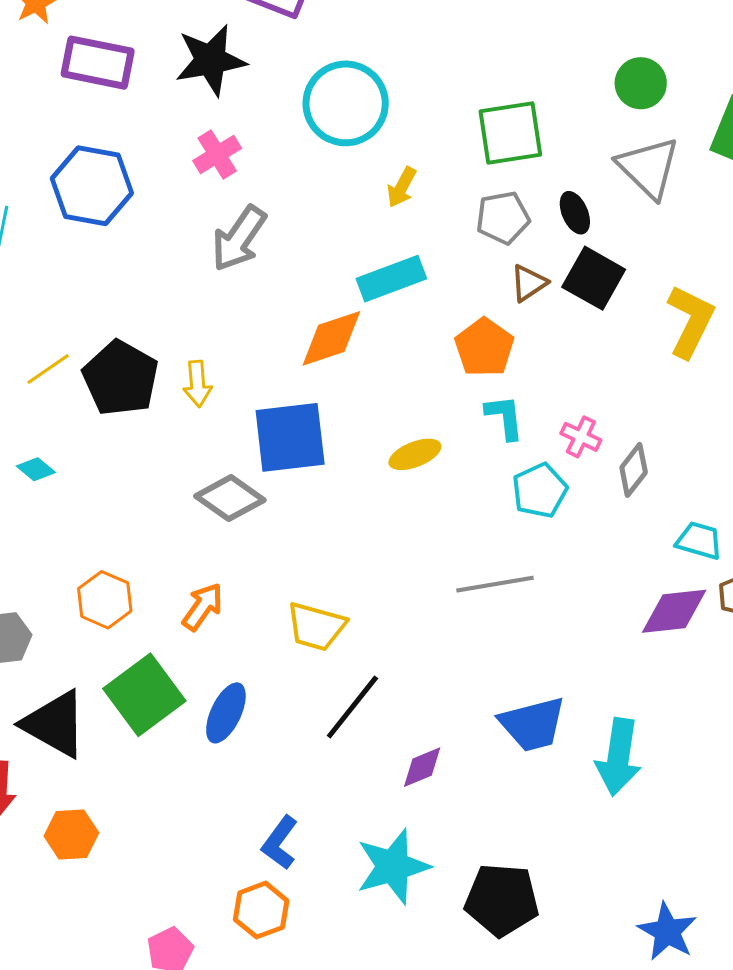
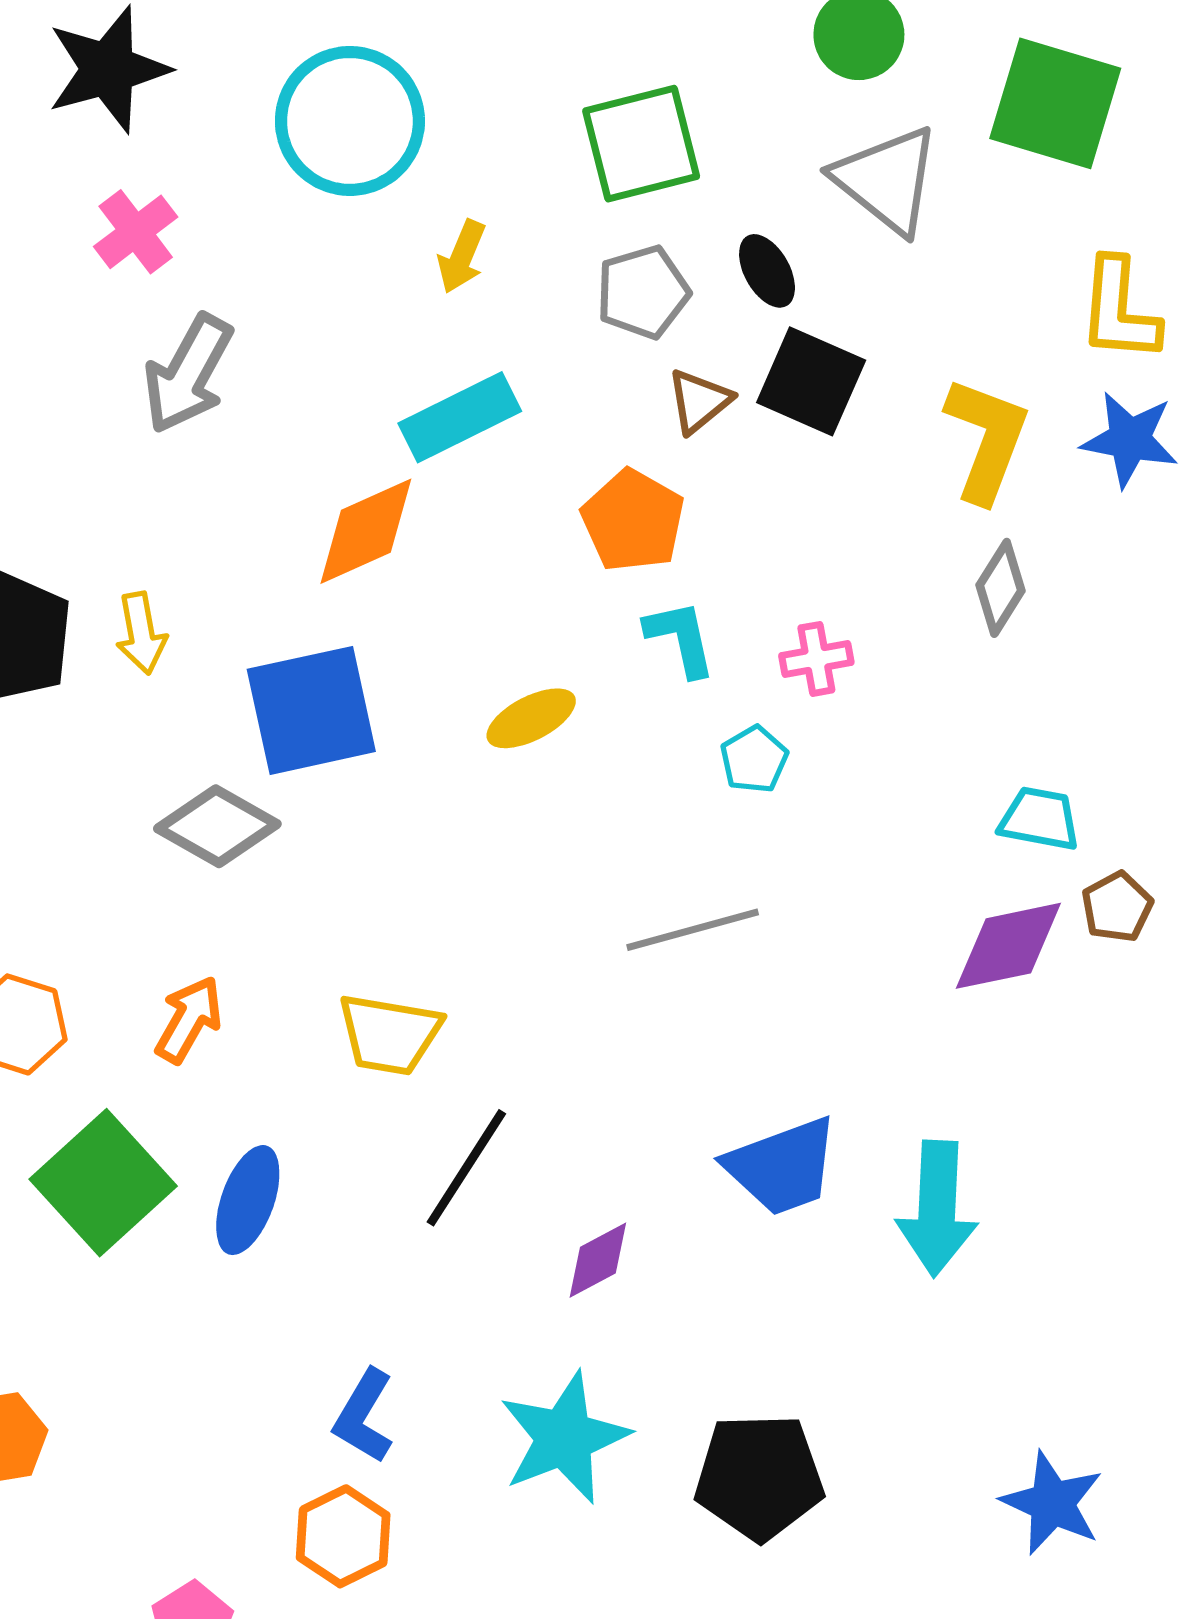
pink cross: (581, 437) -> (816, 659), turned -30
gray diamond: (634, 470) -> (1001, 588), moved
cyan pentagon: (540, 491) -> (754, 759), size x0.7

